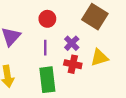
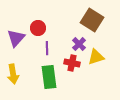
red circle: (47, 19) -> (38, 28), moved
purple cross: (72, 43) -> (79, 44), moved

